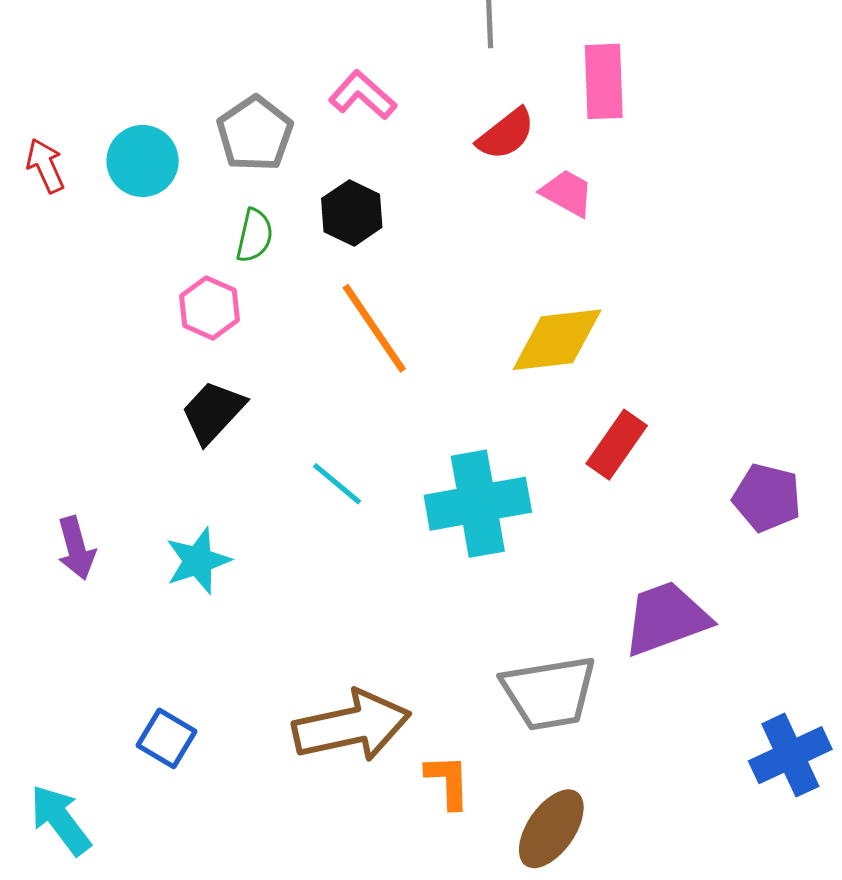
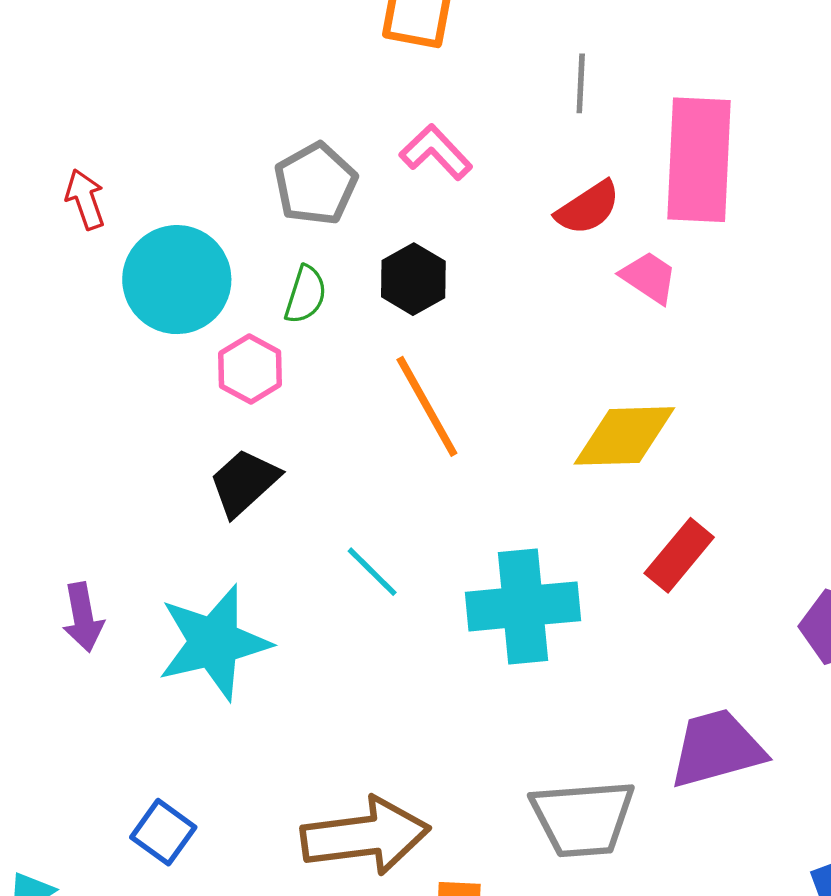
pink rectangle: (604, 81) -> (699, 160), size x1.5
cyan circle: (143, 161) -> (177, 280), moved, size x1.4
cyan star: (198, 561) -> (214, 642), size x1.6

